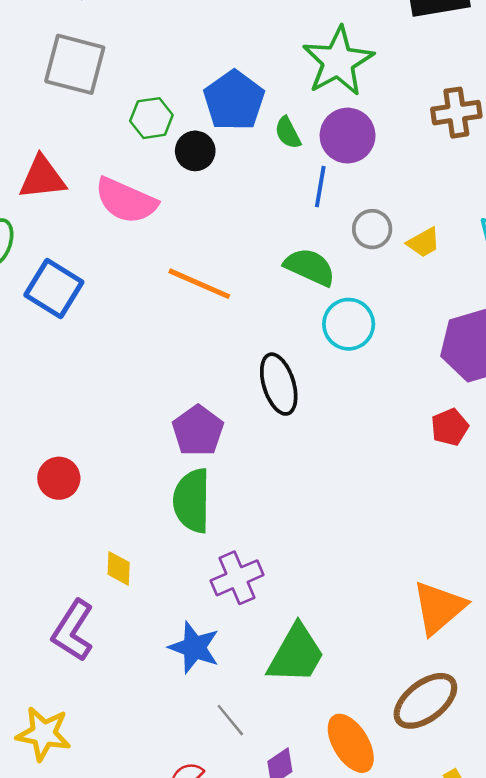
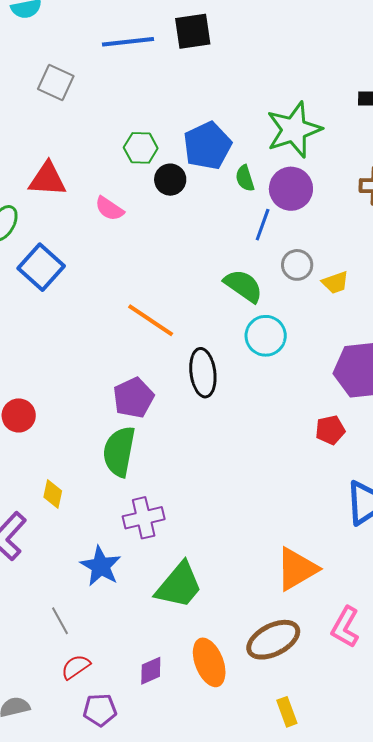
gray square: (75, 64) -> (56, 83), moved, size x0.7
pink semicircle: (126, 201) -> (109, 209), size x0.6
orange line: (199, 284) -> (151, 320), moved
gray line: (230, 720) -> (60, 621), moved

